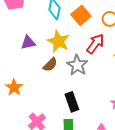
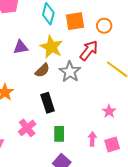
orange square: (81, 15) -> (75, 21), turned 30
black rectangle: (72, 102) -> (48, 103), moved

